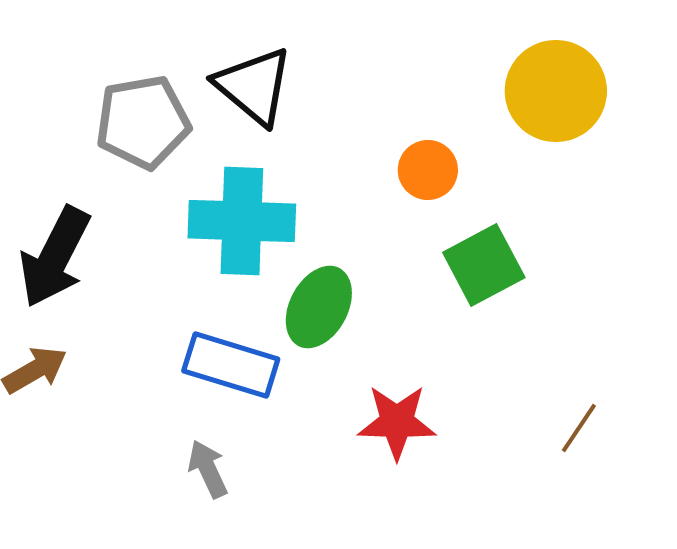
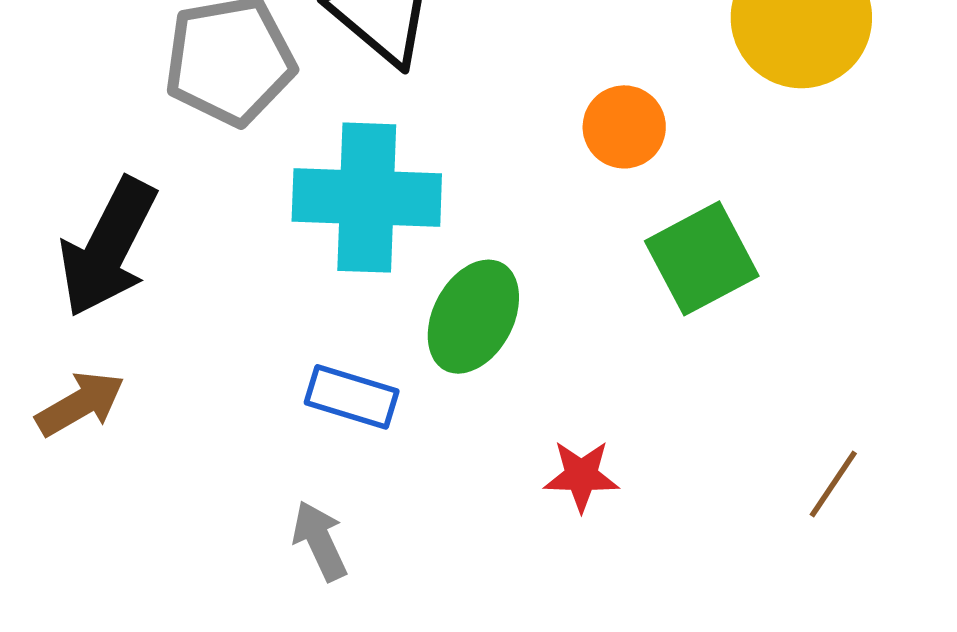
blue rectangle: (231, 365) -> (352, 397), size x0.7
red star: (397, 422) -> (581, 476), size x0.7

